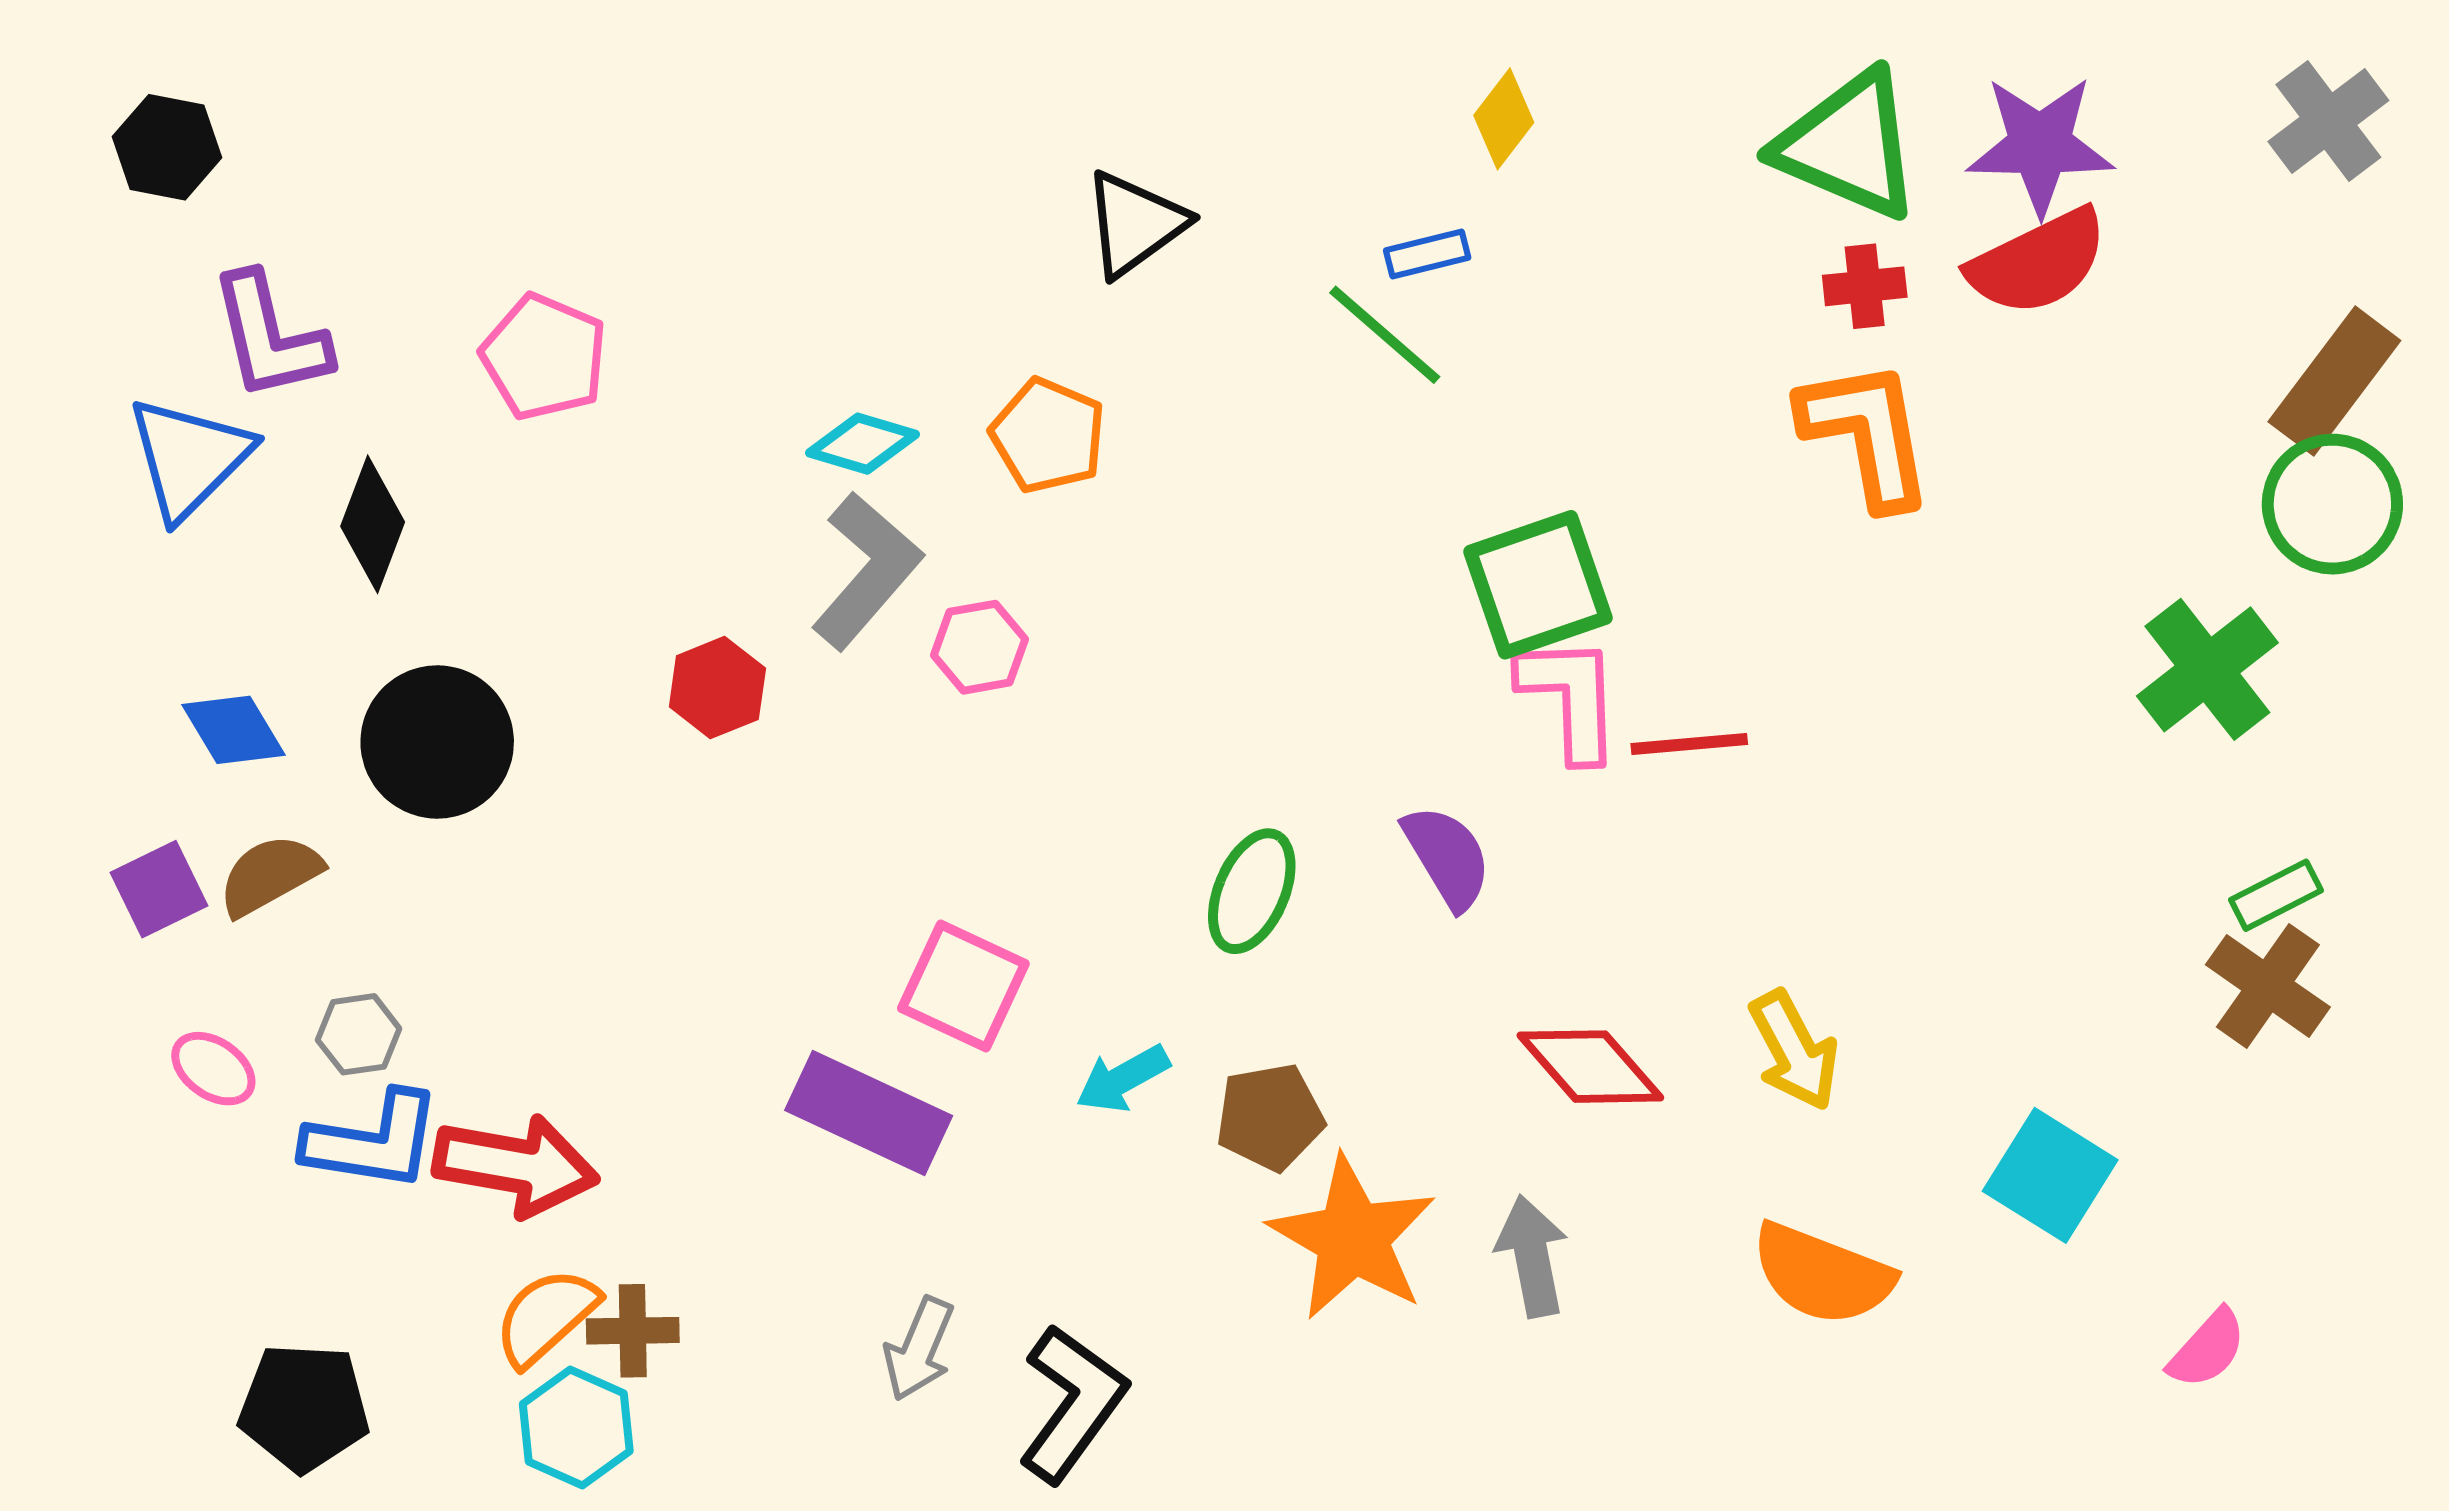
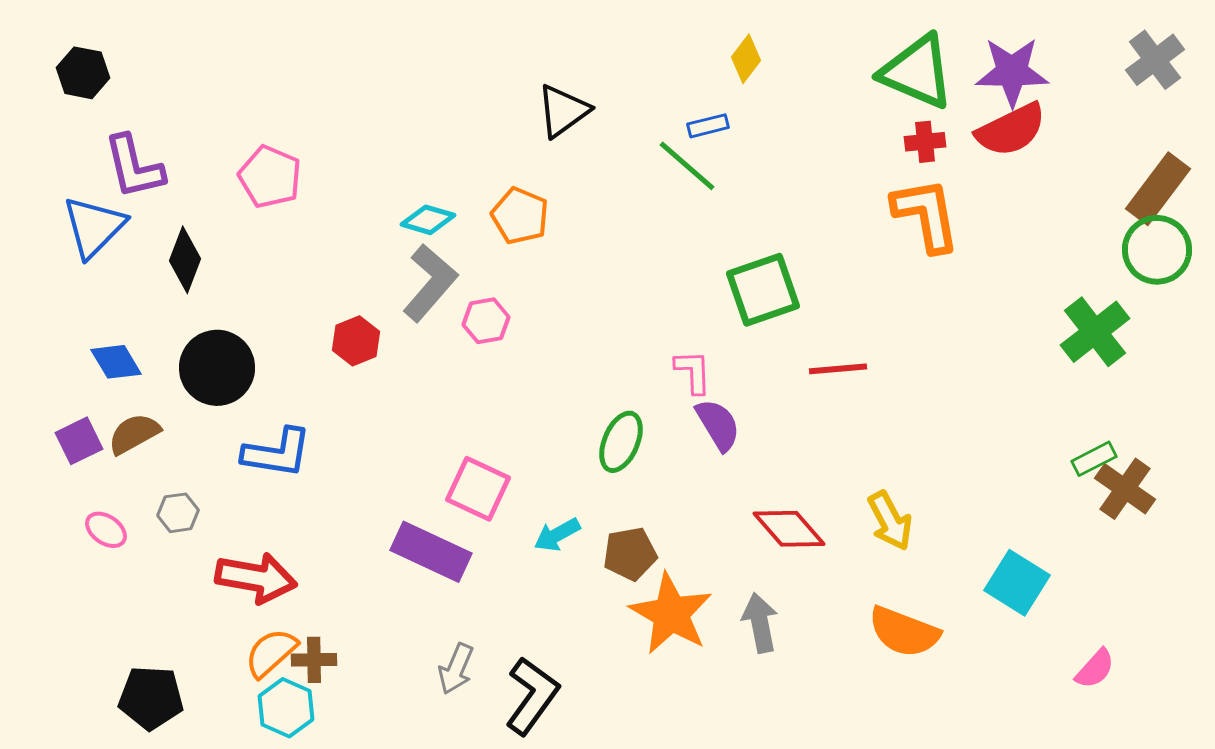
pink L-shape: (1570, 698) -> (693, 372), moved, size x0.7
green rectangle: (2276, 895) -> (1094, 459), moved
blue L-shape: (373, 1141) -> (277, 453), moved

